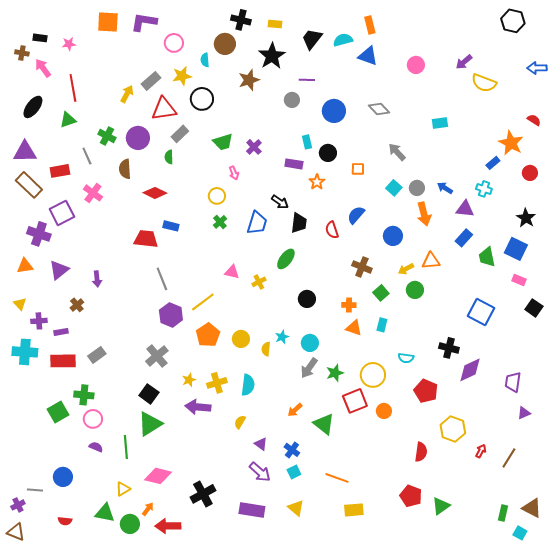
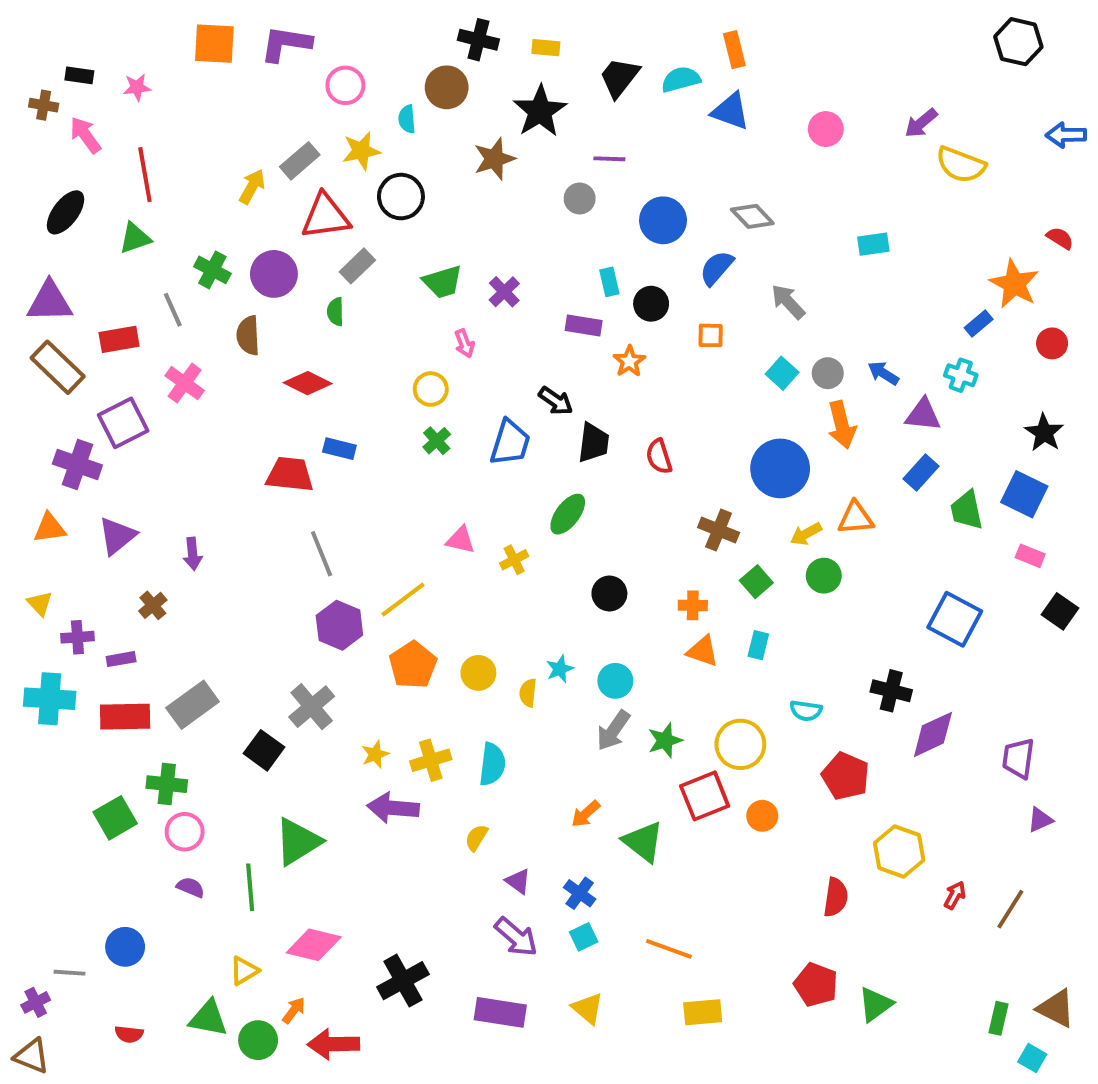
blue semicircle: (356, 215) -> (717, 268), moved
blue circle: (393, 236) -> (780, 468), size x1.5
gray rectangle: (97, 355) -> (193, 705), size x1.4
black square: (149, 394) -> (264, 750), moved

